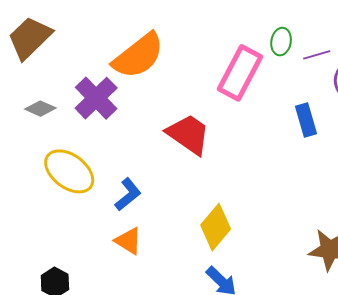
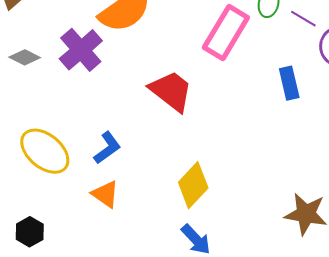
purple line: (317, 55) -> (303, 19), turned 44
yellow ellipse: (69, 171) -> (45, 151), moved

